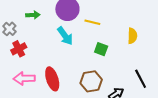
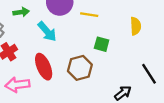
cyan arrow: (65, 36) -> (47, 31), moved
red ellipse: (52, 79) -> (44, 67), moved
brown hexagon: (91, 81) -> (80, 68), moved

